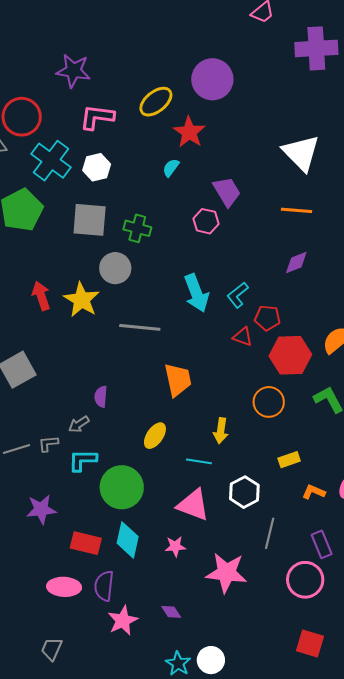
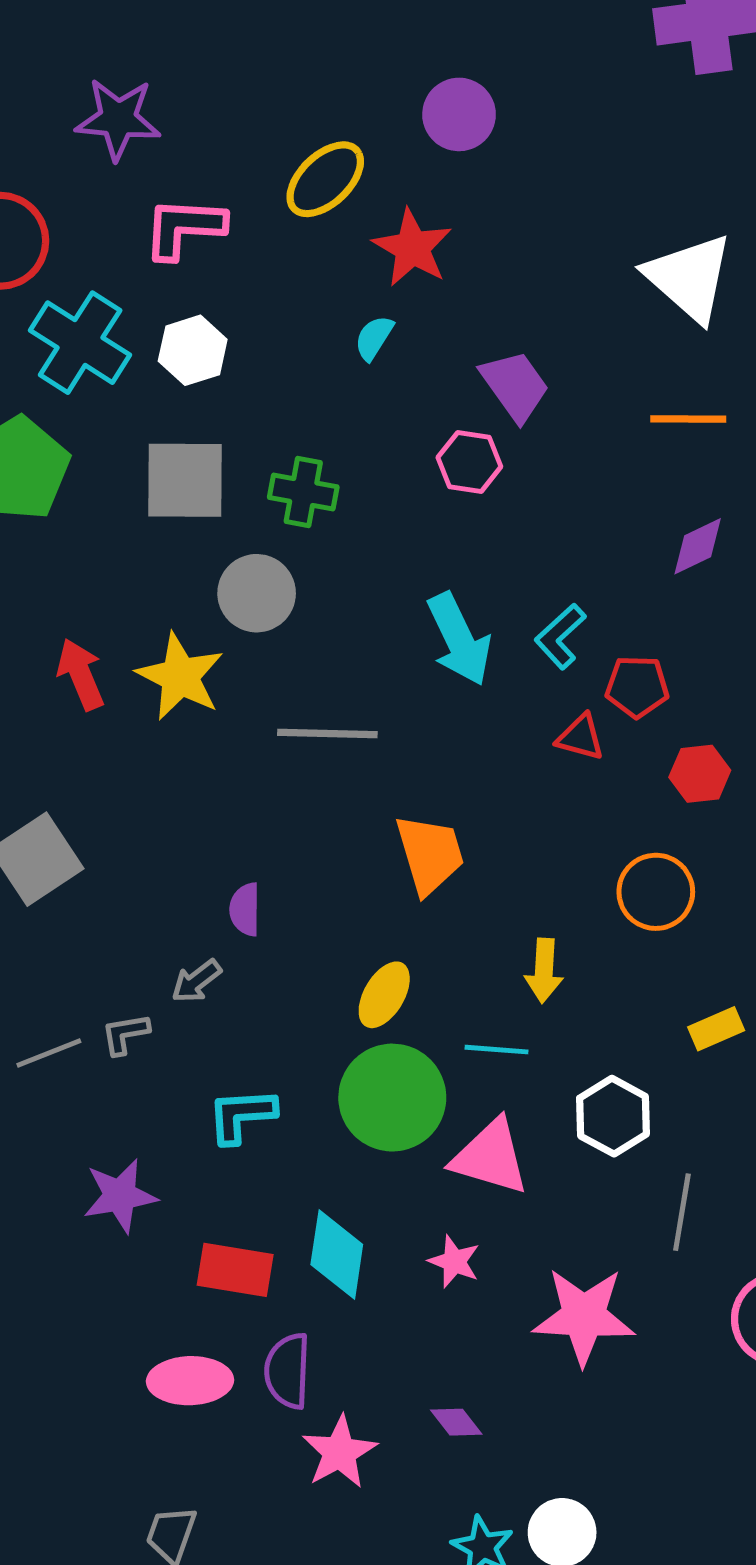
purple circle: (212, 79) -> (459, 114), size x0.7
red hexagon: (290, 355) -> (700, 774), size x0.6
cyan L-shape: (83, 460) -> (241, 1115), moved
green circle: (122, 487) -> (392, 1098), moved
pink star: (175, 546) -> (454, 1261), turned 30

